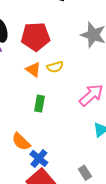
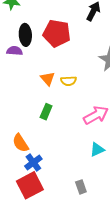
red pentagon: (36, 37) -> (57, 33), moved
gray rectangle: (85, 173) -> (81, 187), moved

